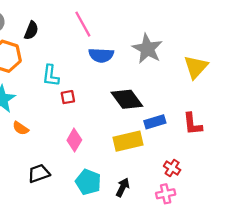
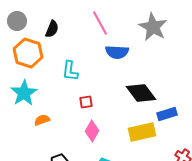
gray star: (147, 49) -> (153, 27), moved
red square: (68, 97) -> (86, 102), moved
orange semicircle: (21, 128) -> (42, 120), turned 126

